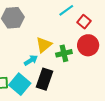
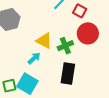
yellow triangle: (44, 45) -> (44, 41), turned -42
black rectangle: (45, 79) -> (68, 74), moved

